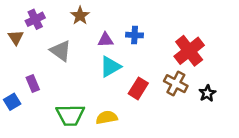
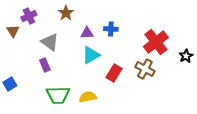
purple rectangle: (33, 84) -> (45, 65), moved
black star: (207, 93) -> (186, 56), moved

